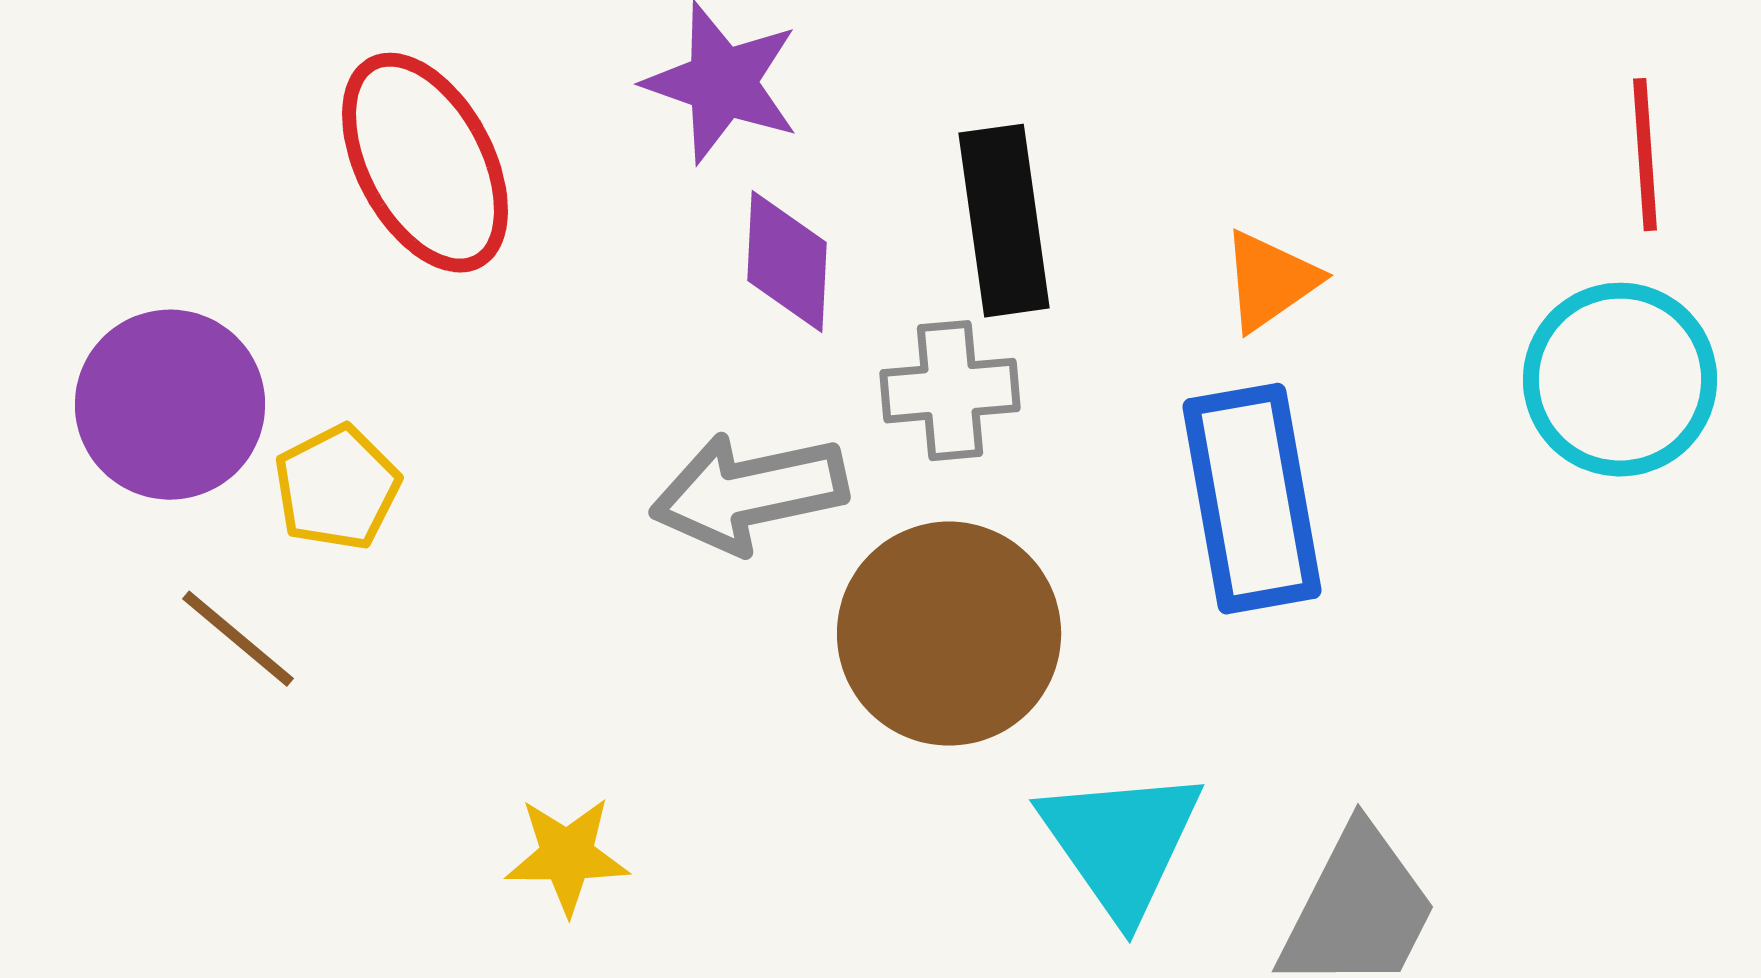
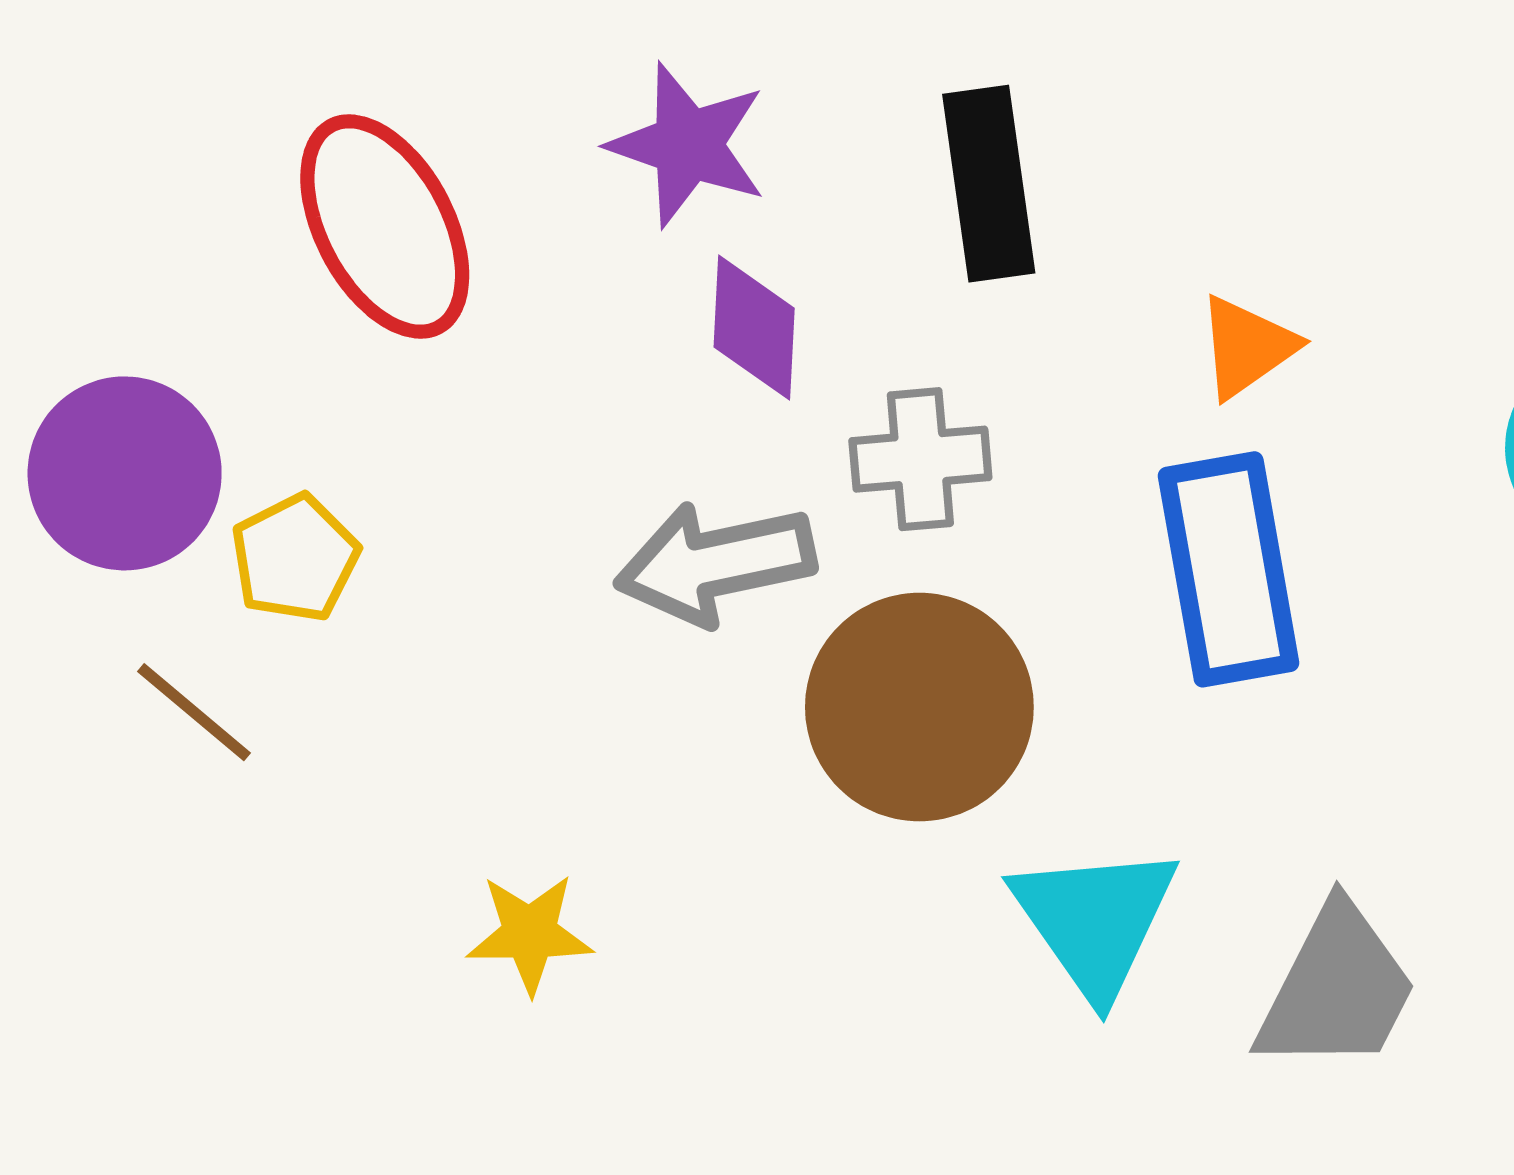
black rectangle: (1004, 221) -> (989, 184), moved

